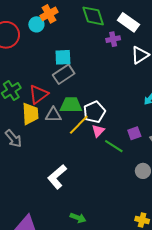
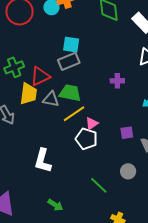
purple cross: (113, 39) -> (117, 81), moved
white pentagon: (94, 112) -> (86, 139), moved, turned 30
green line: (114, 146) -> (99, 185), moved
white L-shape: (57, 177) -> (43, 161), turned -45

